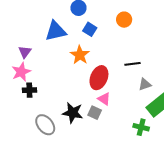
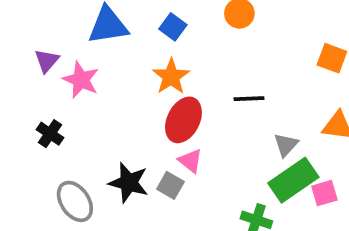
orange star: (80, 55) -> (171, 76), moved
pink star: (21, 72) -> (81, 80), moved, turned -30
gray triangle: (145, 84) -> (286, 145), moved, turned -32
black cross: (29, 90) -> (50, 134), turned 32

